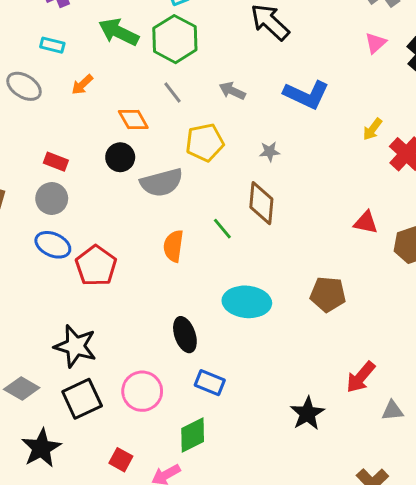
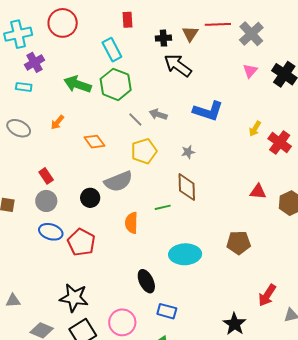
cyan rectangle: (52, 45) -> (24, 87), moved
gray line: (173, 92) -> (135, 120), moved
black circle: (120, 157) -> (90, 198), moved
red rectangle: (56, 162) -> (46, 176), turned 42
green line: (222, 229) -> (163, 207), turned -56

